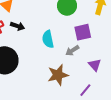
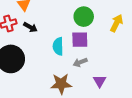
purple square: (83, 32) -> (80, 40), moved

